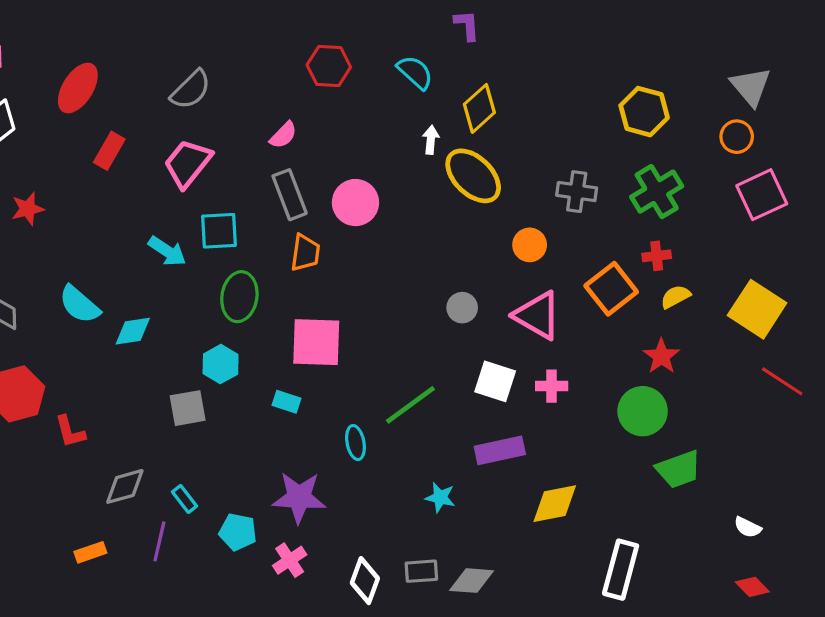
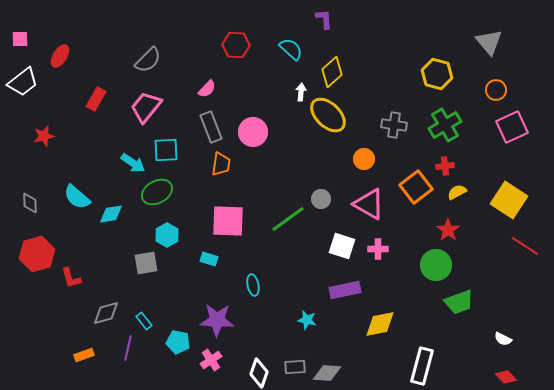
gray triangle: (751, 86) -> (489, 42), moved
red ellipse: (78, 88) -> (60, 56), moved, size x0.7
green ellipse: (239, 297) -> (157, 192), moved, turned 52
green line: (410, 405) -> (288, 219), moved

